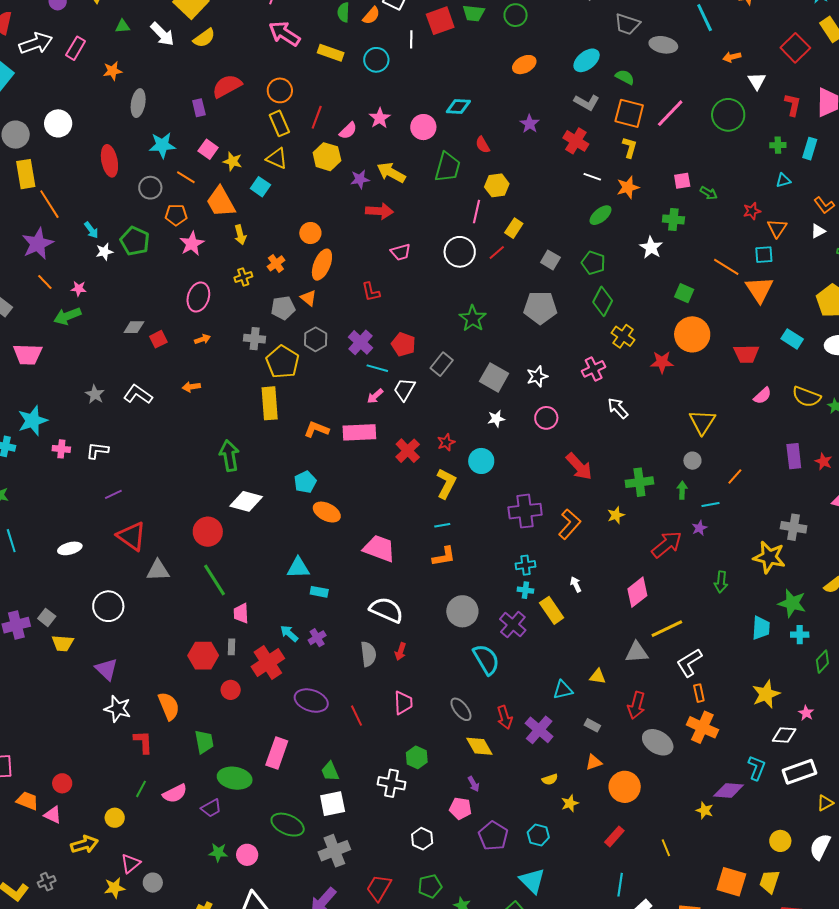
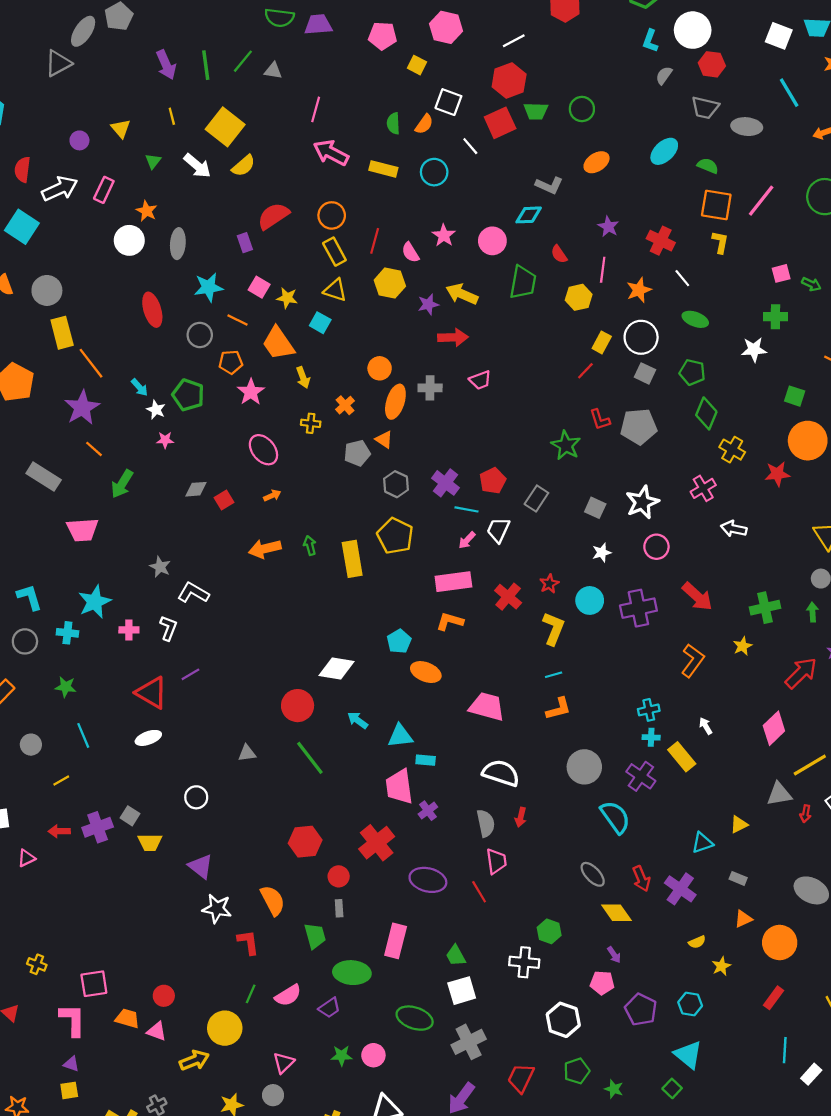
green triangle: (123, 26) -> (153, 161), turned -42
white line: (411, 39) -> (470, 146), turned -36
orange star: (113, 71) -> (147, 211), turned -30
gray L-shape: (587, 102) -> (549, 185), moved
white circle: (58, 123) -> (129, 240), moved
pink semicircle: (348, 131) -> (410, 252), turned 108
white line: (592, 177) -> (682, 278), turned 36
orange star: (628, 187) -> (639, 290), moved
pink line: (477, 212) -> (603, 270), moved
green ellipse: (601, 215) -> (695, 319), turned 65
white star: (651, 247) -> (754, 350), turned -30
white star: (104, 252) -> (156, 410), turned -30
white circle: (460, 252) -> (641, 337), moved
yellow cross: (243, 277) -> (311, 423), turned 30
pink star: (79, 289) -> (165, 440), moved
red L-shape: (371, 292) -> (600, 420), moved
pink ellipse: (198, 297) -> (263, 450), turned -52
green arrow: (67, 316) -> (122, 484), turned -32
gray cross: (255, 339) -> (430, 388), moved
red pentagon: (403, 344) -> (493, 481), turned 30
yellow pentagon: (283, 362) -> (395, 536), moved
white star: (537, 376) -> (642, 502), size x1.4
gray square: (494, 377) -> (595, 508), size x0.7
orange arrow: (191, 387) -> (265, 549), size x1.6
white L-shape: (138, 394) -> (193, 593), moved
white arrow: (618, 408) -> (734, 529), turned -30
orange L-shape: (316, 429) -> (450, 621), moved
white L-shape: (97, 451) -> (168, 628), turned 110
green arrow: (229, 456) -> (310, 545), moved, size x0.6
purple cross: (525, 511) -> (638, 608), moved
red triangle: (131, 536) -> (152, 693), moved
gray triangle: (158, 570) -> (247, 753), size x0.7
white circle: (108, 606) -> (196, 797), size x0.7
pink trapezoid: (241, 613) -> (399, 787), moved, size x1.6
cyan arrow: (289, 633) -> (358, 720), moved
gray rectangle: (232, 647) -> (339, 908), moved
yellow triangle: (598, 676) -> (739, 825), turned -30
pink trapezoid: (403, 703) -> (496, 861), moved
red arrow: (636, 705) -> (805, 814), moved, size x0.6
yellow circle: (115, 818) -> (225, 1028), size x1.6
white hexagon: (422, 839) -> (563, 1020), size x1.4
pink triangle: (131, 863) -> (284, 1063), moved

